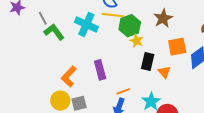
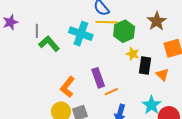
gray line: (43, 18) -> (37, 31), turned 32
yellow star: (137, 41) -> (133, 54), moved
orange line: (123, 91) -> (111, 92), moved

